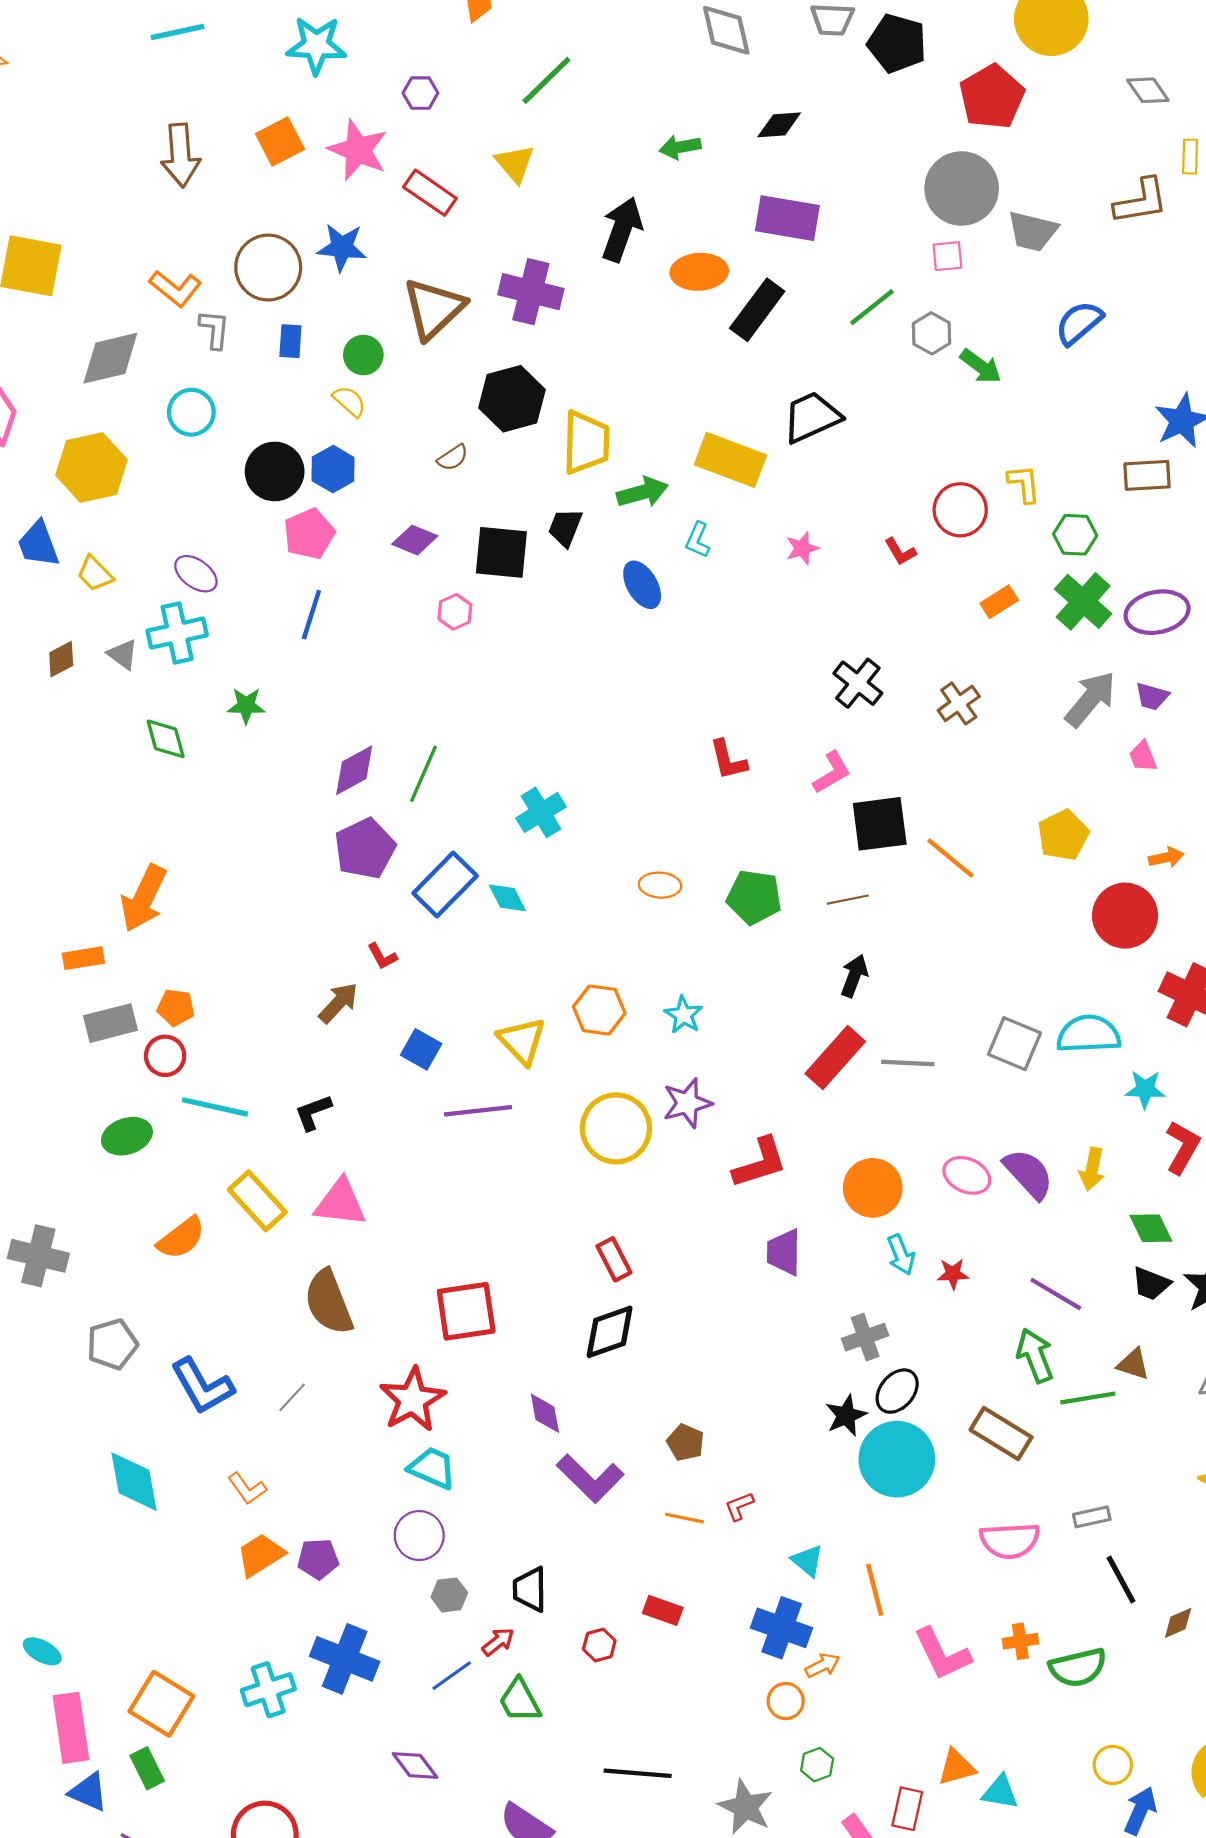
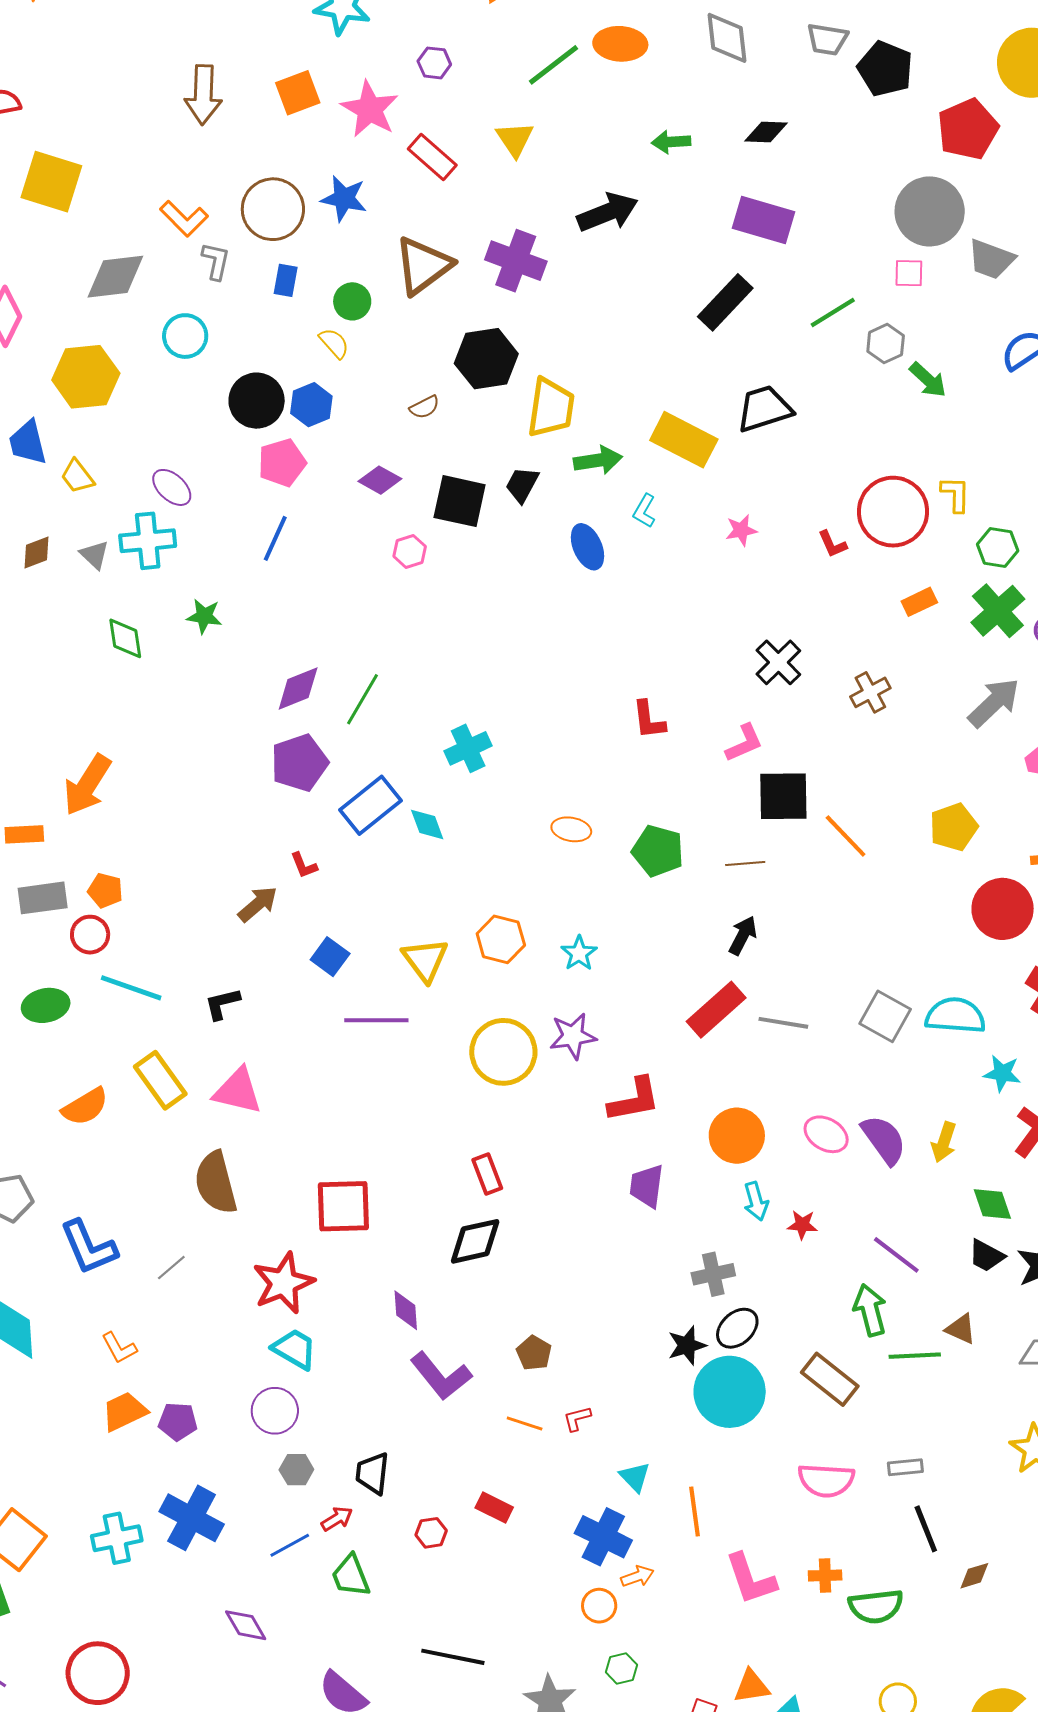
black arrow: (622, 229) -> (608, 212), turned 42
orange ellipse: (699, 272) -> (620, 44), moved
red circle: (960, 510) -> (893, 512), size x1.4

